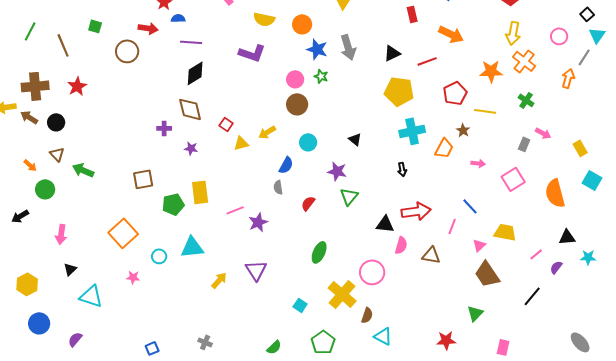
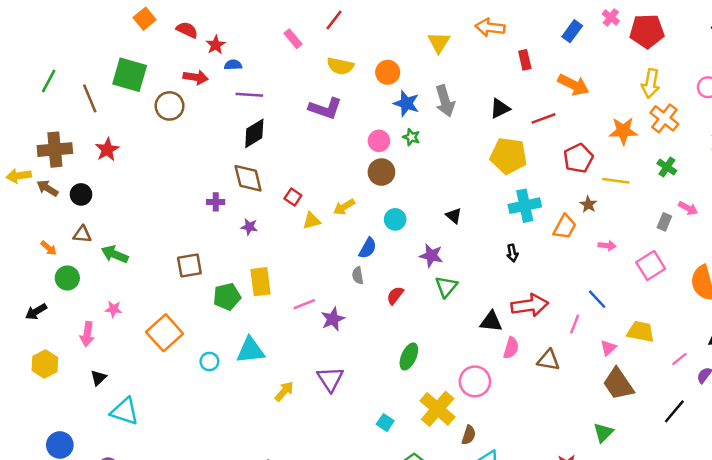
green square: (95, 26) -> (130, 75), size x2.0
brown triangle: (57, 154) -> (82, 234), turned -42
pink star: (133, 277) -> (113, 309), moved
yellow hexagon: (27, 284) -> (45, 364), moved

